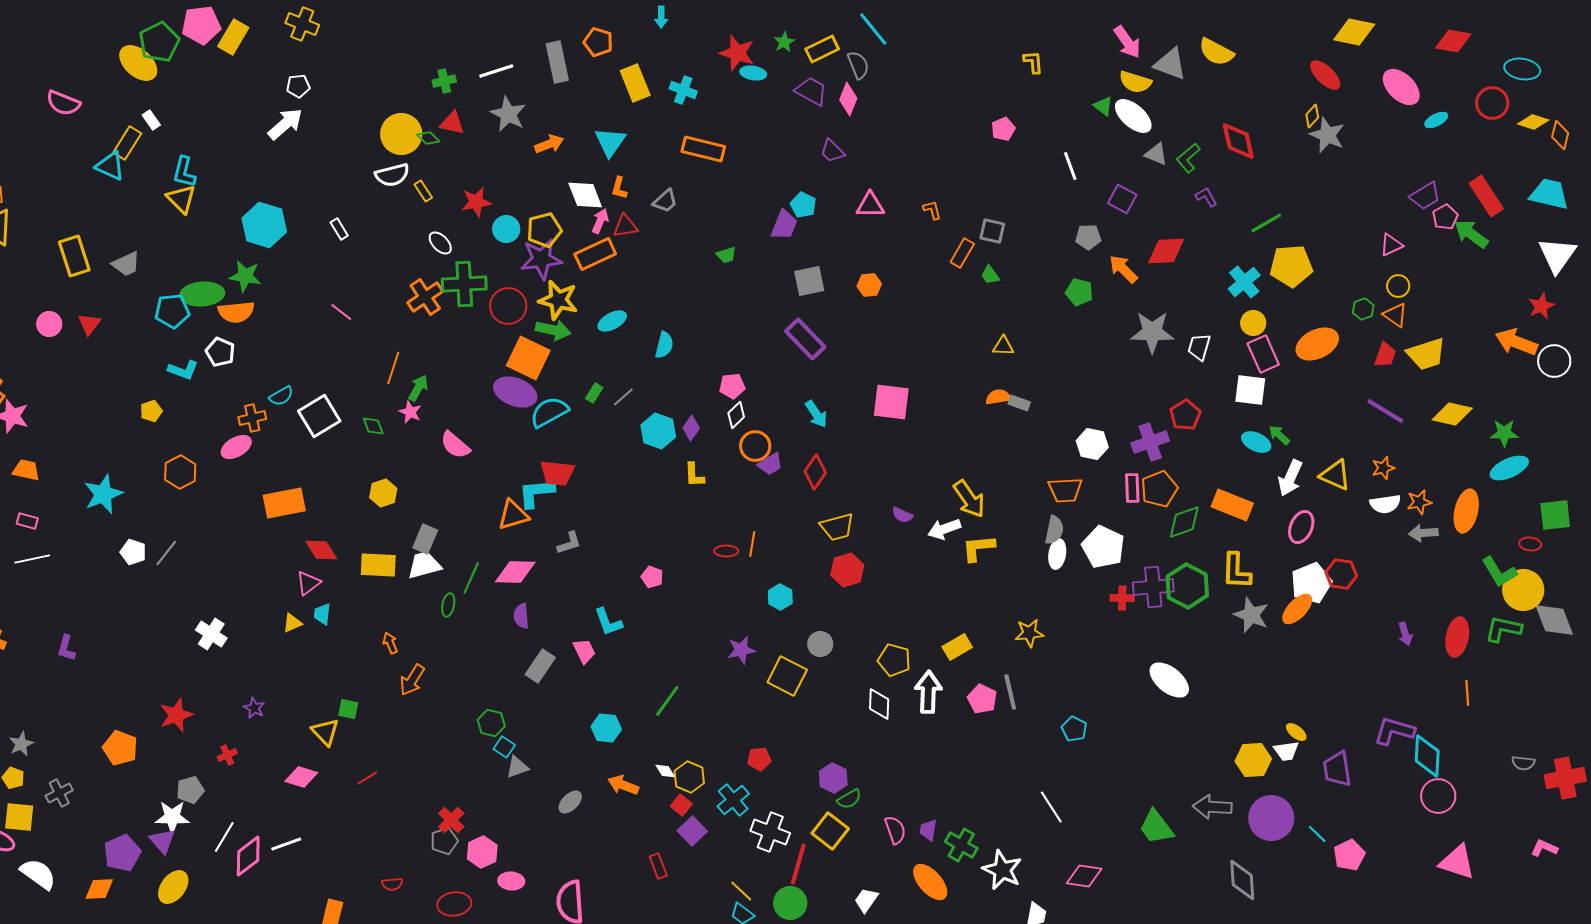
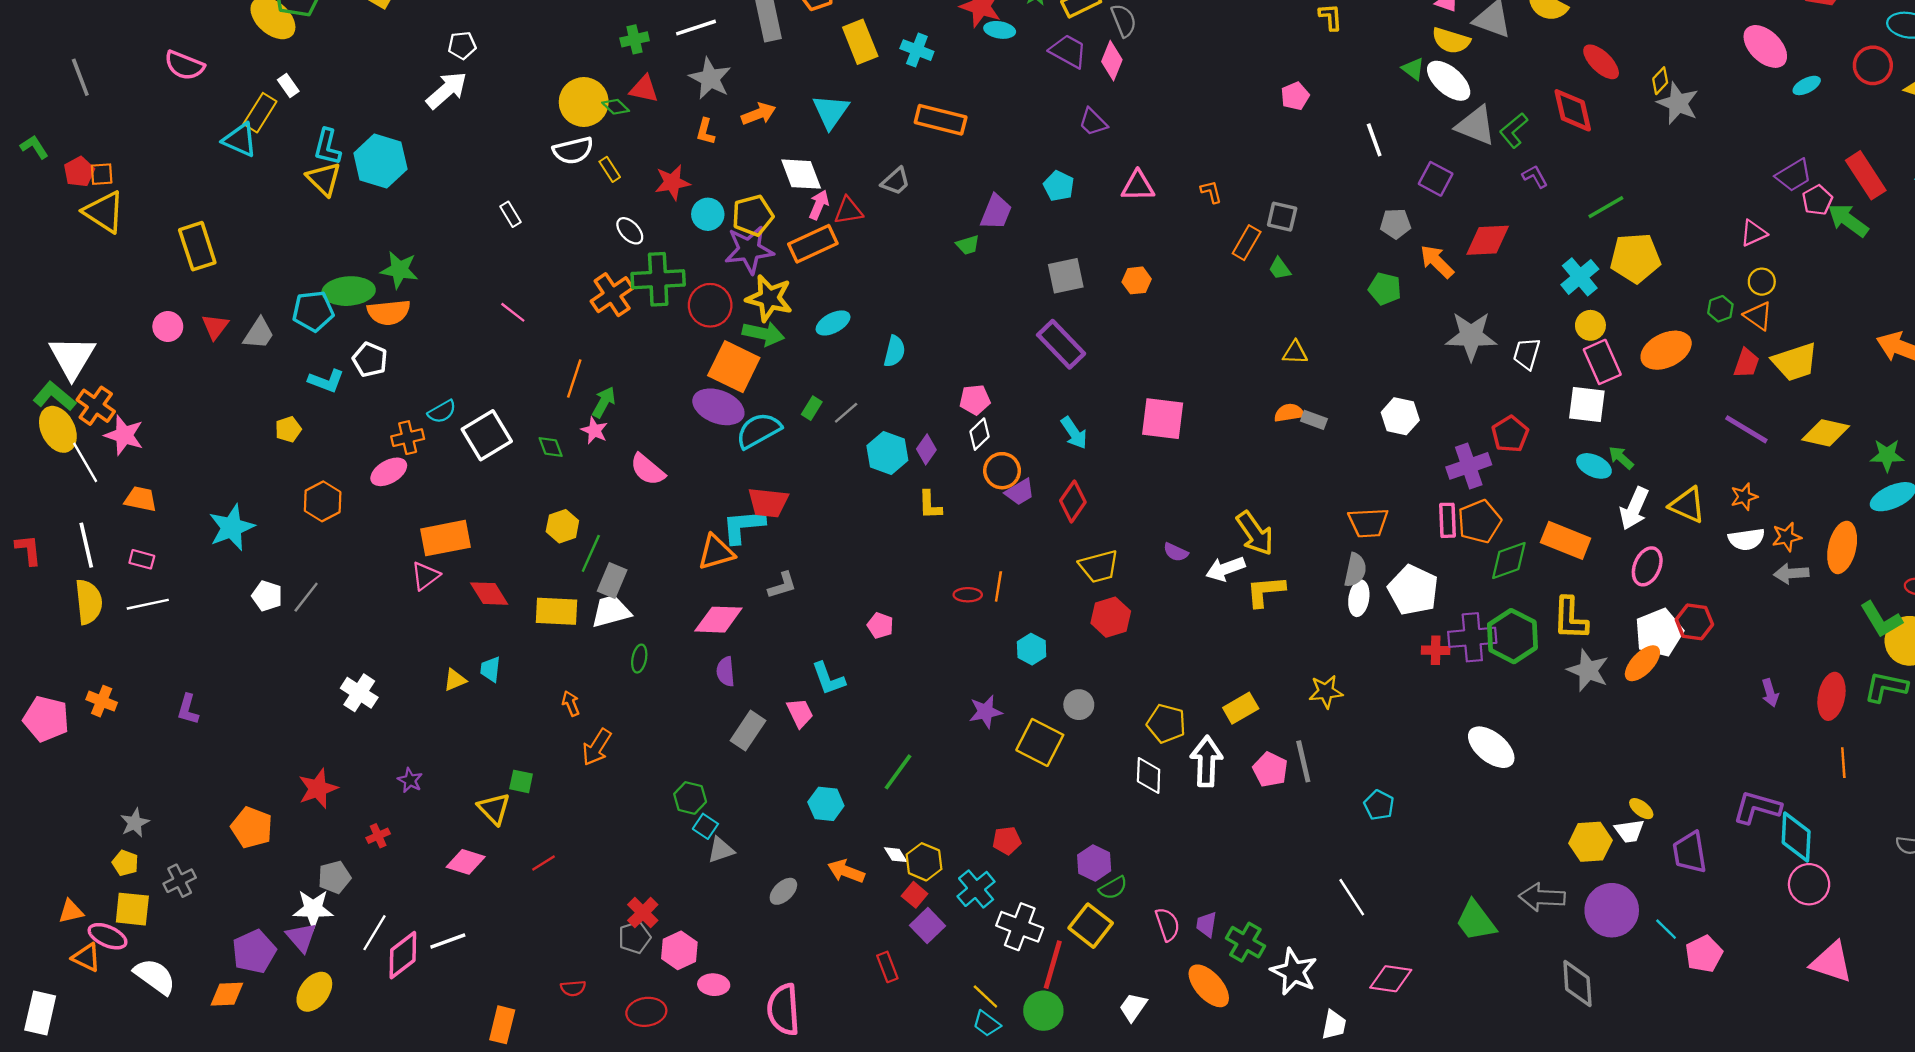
red ellipse: (1325, 75) -> (1601, 62), moved
gray triangle: (1156, 154) -> (1476, 126), size x1.5
orange L-shape: (619, 188) -> (705, 132), moved
cyan hexagon: (264, 225) -> (380, 161), moved
purple trapezoid: (784, 225) -> (996, 212), moved
gray trapezoid: (126, 264) -> (259, 334), moved, turned -32
white hexagon: (1092, 444) -> (1400, 416), moved
green line: (471, 578) -> (591, 553), moved
pink triangle: (308, 583) -> (425, 576), moved

